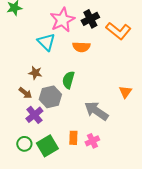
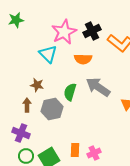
brown arrow: (25, 93) -> (27, 105), turned -128
gray arrow: (96, 111) -> (98, 87), moved
purple cross: (34, 115) -> (21, 133), moved, turned -30

